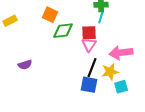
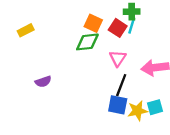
orange square: (50, 15) -> (93, 23), moved
red square: (89, 33) -> (118, 28), moved, turned 35
yellow star: (110, 72) -> (138, 111), moved

